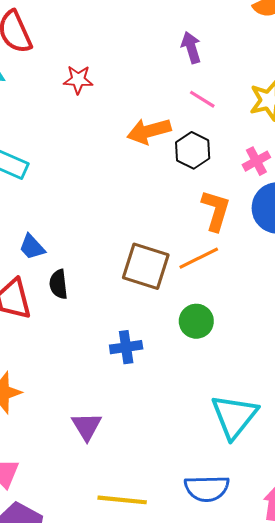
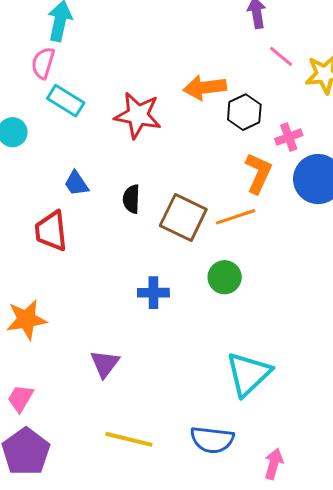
red star: (78, 80) -> (138, 115), moved, size x1.6
pink line: (202, 99) -> (281, 56), moved
pink cross: (256, 161) -> (289, 137), moved
black semicircle: (58, 284) -> (131, 199), moved

